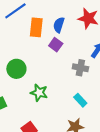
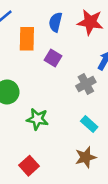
blue semicircle: (59, 25) -> (55, 22), moved
gray cross: (80, 68) -> (86, 84), turned -35

